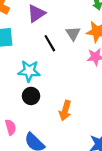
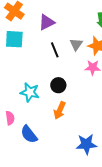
cyan star: (29, 71) -> (30, 92), moved
black circle: (31, 96) -> (58, 85), moved

